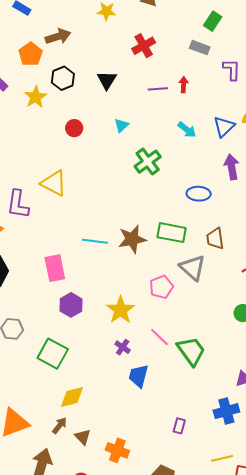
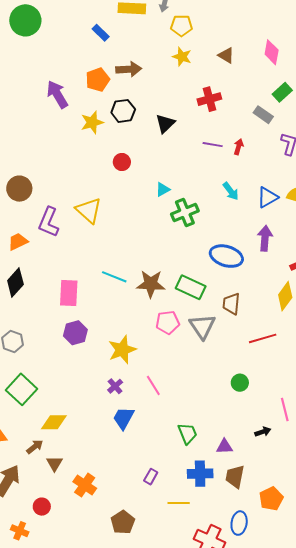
cyan triangle: (121, 125) -> (163, 190), moved
blue ellipse: (199, 194) -> (226, 256), size x1.4
pink pentagon: (161, 287) -> (168, 322), moved
green trapezoid: (191, 351) -> (187, 433), moved, size x0.7
green square: (53, 354) -> (21, 389), moved
yellow line: (222, 458) -> (179, 503), moved

